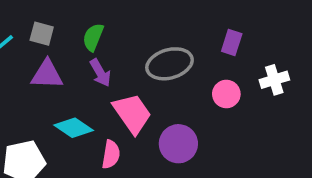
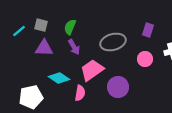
pink trapezoid: (132, 114) -> (92, 70), turned -90

